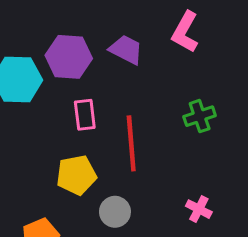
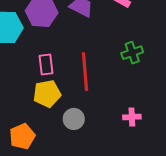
pink rectangle: (85, 115) -> (46, 65), moved
pink cross: (199, 209) -> (132, 117), turned -30

